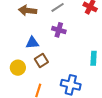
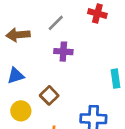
blue triangle: (32, 43) -> (16, 76), moved

